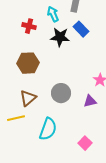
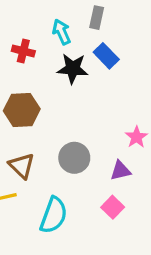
brown triangle: (28, 98) -> (22, 166), turned -36
pink square: (85, 143) -> (113, 207), moved

